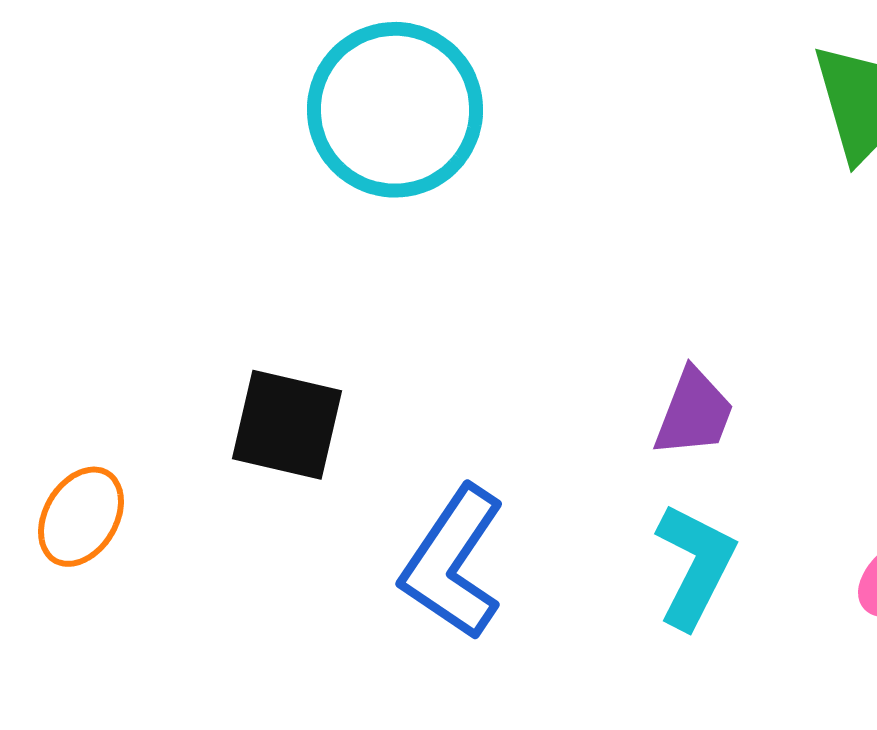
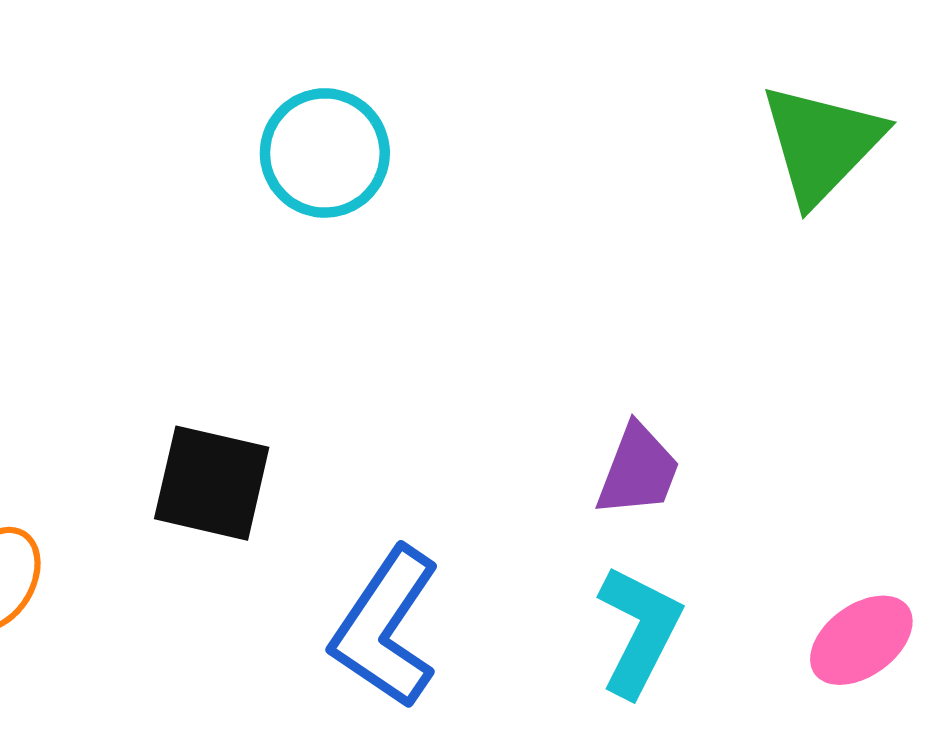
cyan circle: (395, 110) -> (325, 153), size x0.7

